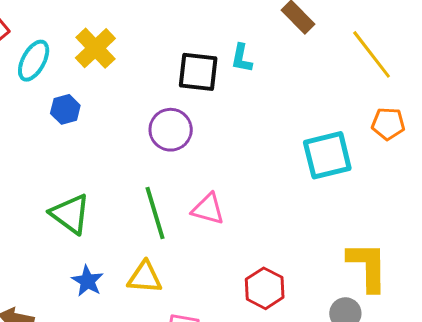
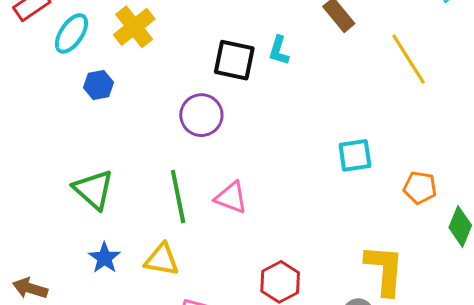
orange pentagon: (388, 124) -> (420, 188), moved
cyan square: (327, 155) -> (355, 155), size x0.7

